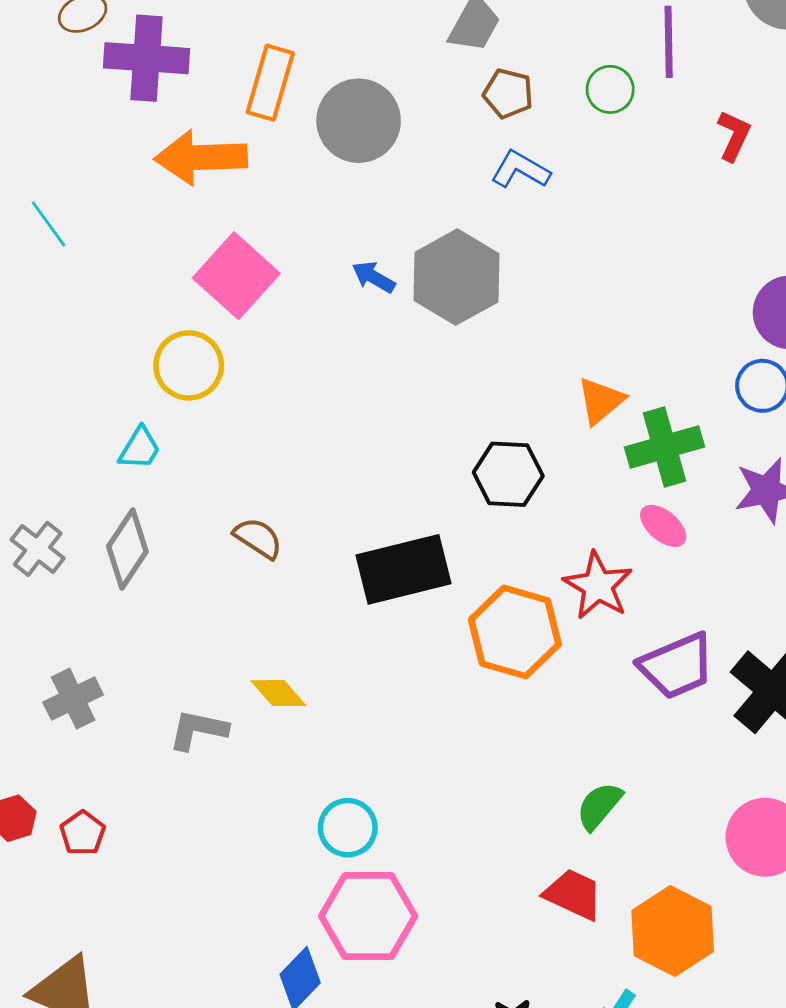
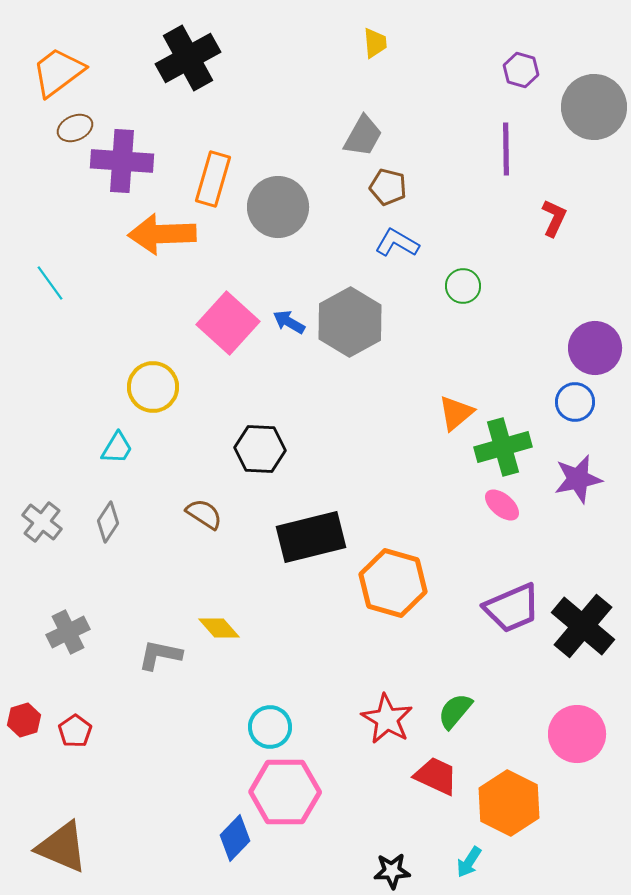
green circle: (610, 89) -> (463, 286), moved
pink square: (236, 276) -> (228, 323), moved
black hexagon: (508, 474) -> (260, 449), moved
gray diamond: (127, 549) -> (108, 522), size x0.7
red star: (598, 586) -> (387, 719), moved

